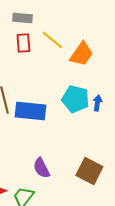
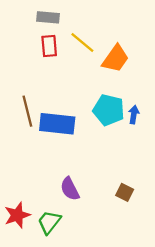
brown square: (89, 171) -> (125, 192), size x0.6

